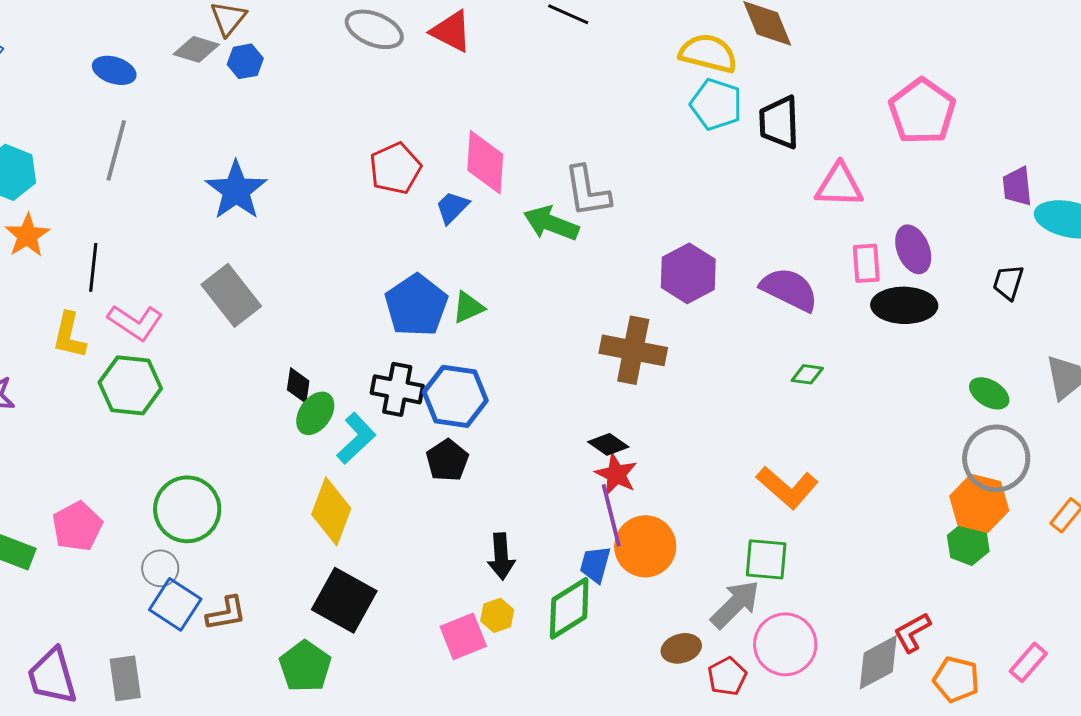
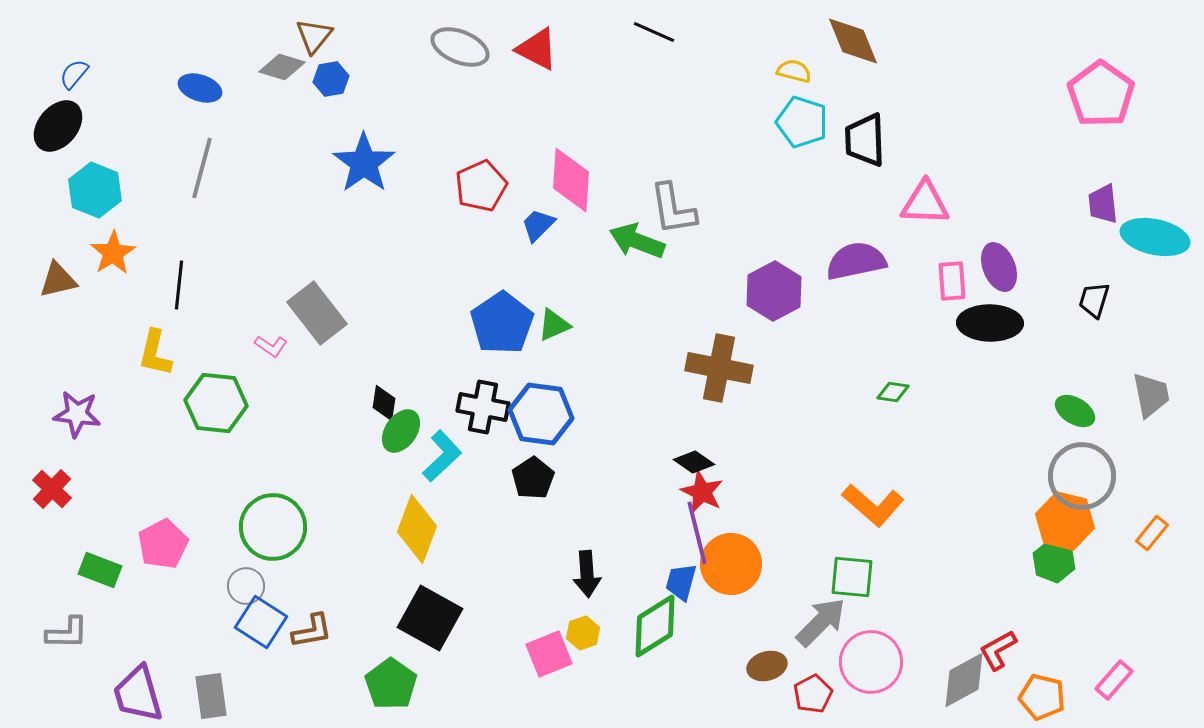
yellow semicircle: (708, 53) -> (794, 71), size x0.6
pink pentagon: (922, 111) -> (1101, 94), moved
blue star: (236, 190) -> (364, 163), moved
purple semicircle: (789, 289) -> (856, 261), moved, turned -38
pink L-shape: (135, 322) -> (271, 346), moved, size x0.6

